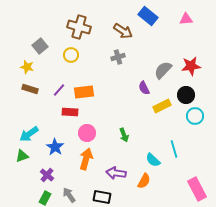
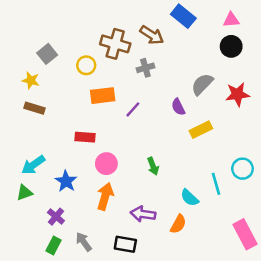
brown cross: (79, 27) -> (115, 44), moved
red star: (191, 66) -> (237, 94), moved
purple line: (59, 90) -> (133, 109), moved
orange rectangle: (84, 92) -> (103, 96), moved
black circle: (186, 95) -> (231, 46), moved
cyan circle: (195, 116) -> (243, 169), moved

